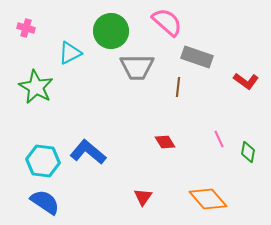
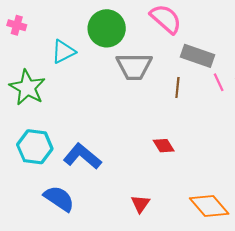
pink line: (219, 139) -> (219, 82), moved
cyan hexagon: (43, 161) -> (35, 147), moved
blue semicircle: (45, 202) -> (59, 199), moved

